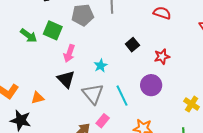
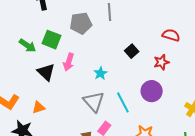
red semicircle: (162, 13) -> (171, 35), moved
black triangle: (66, 79) -> (46, 72), moved

